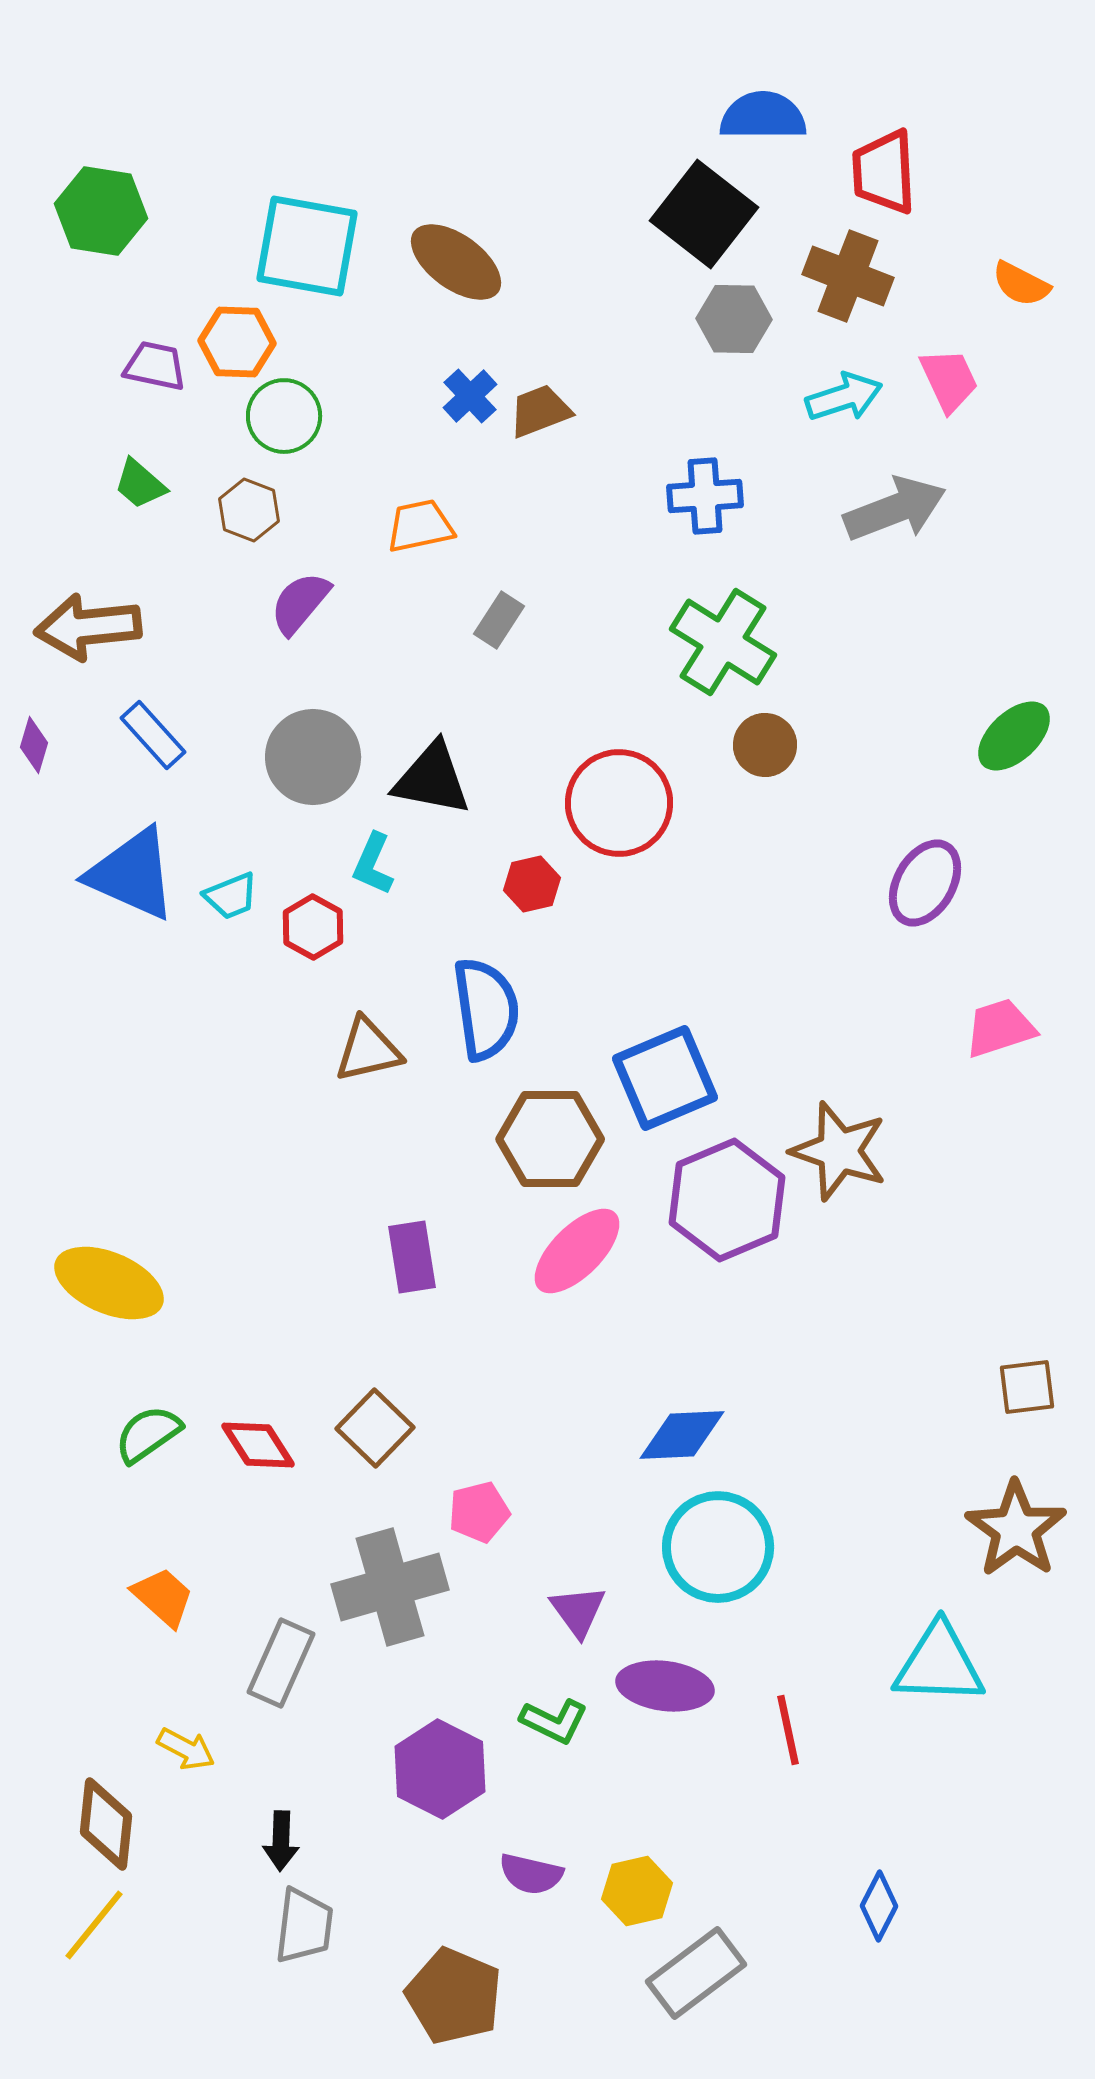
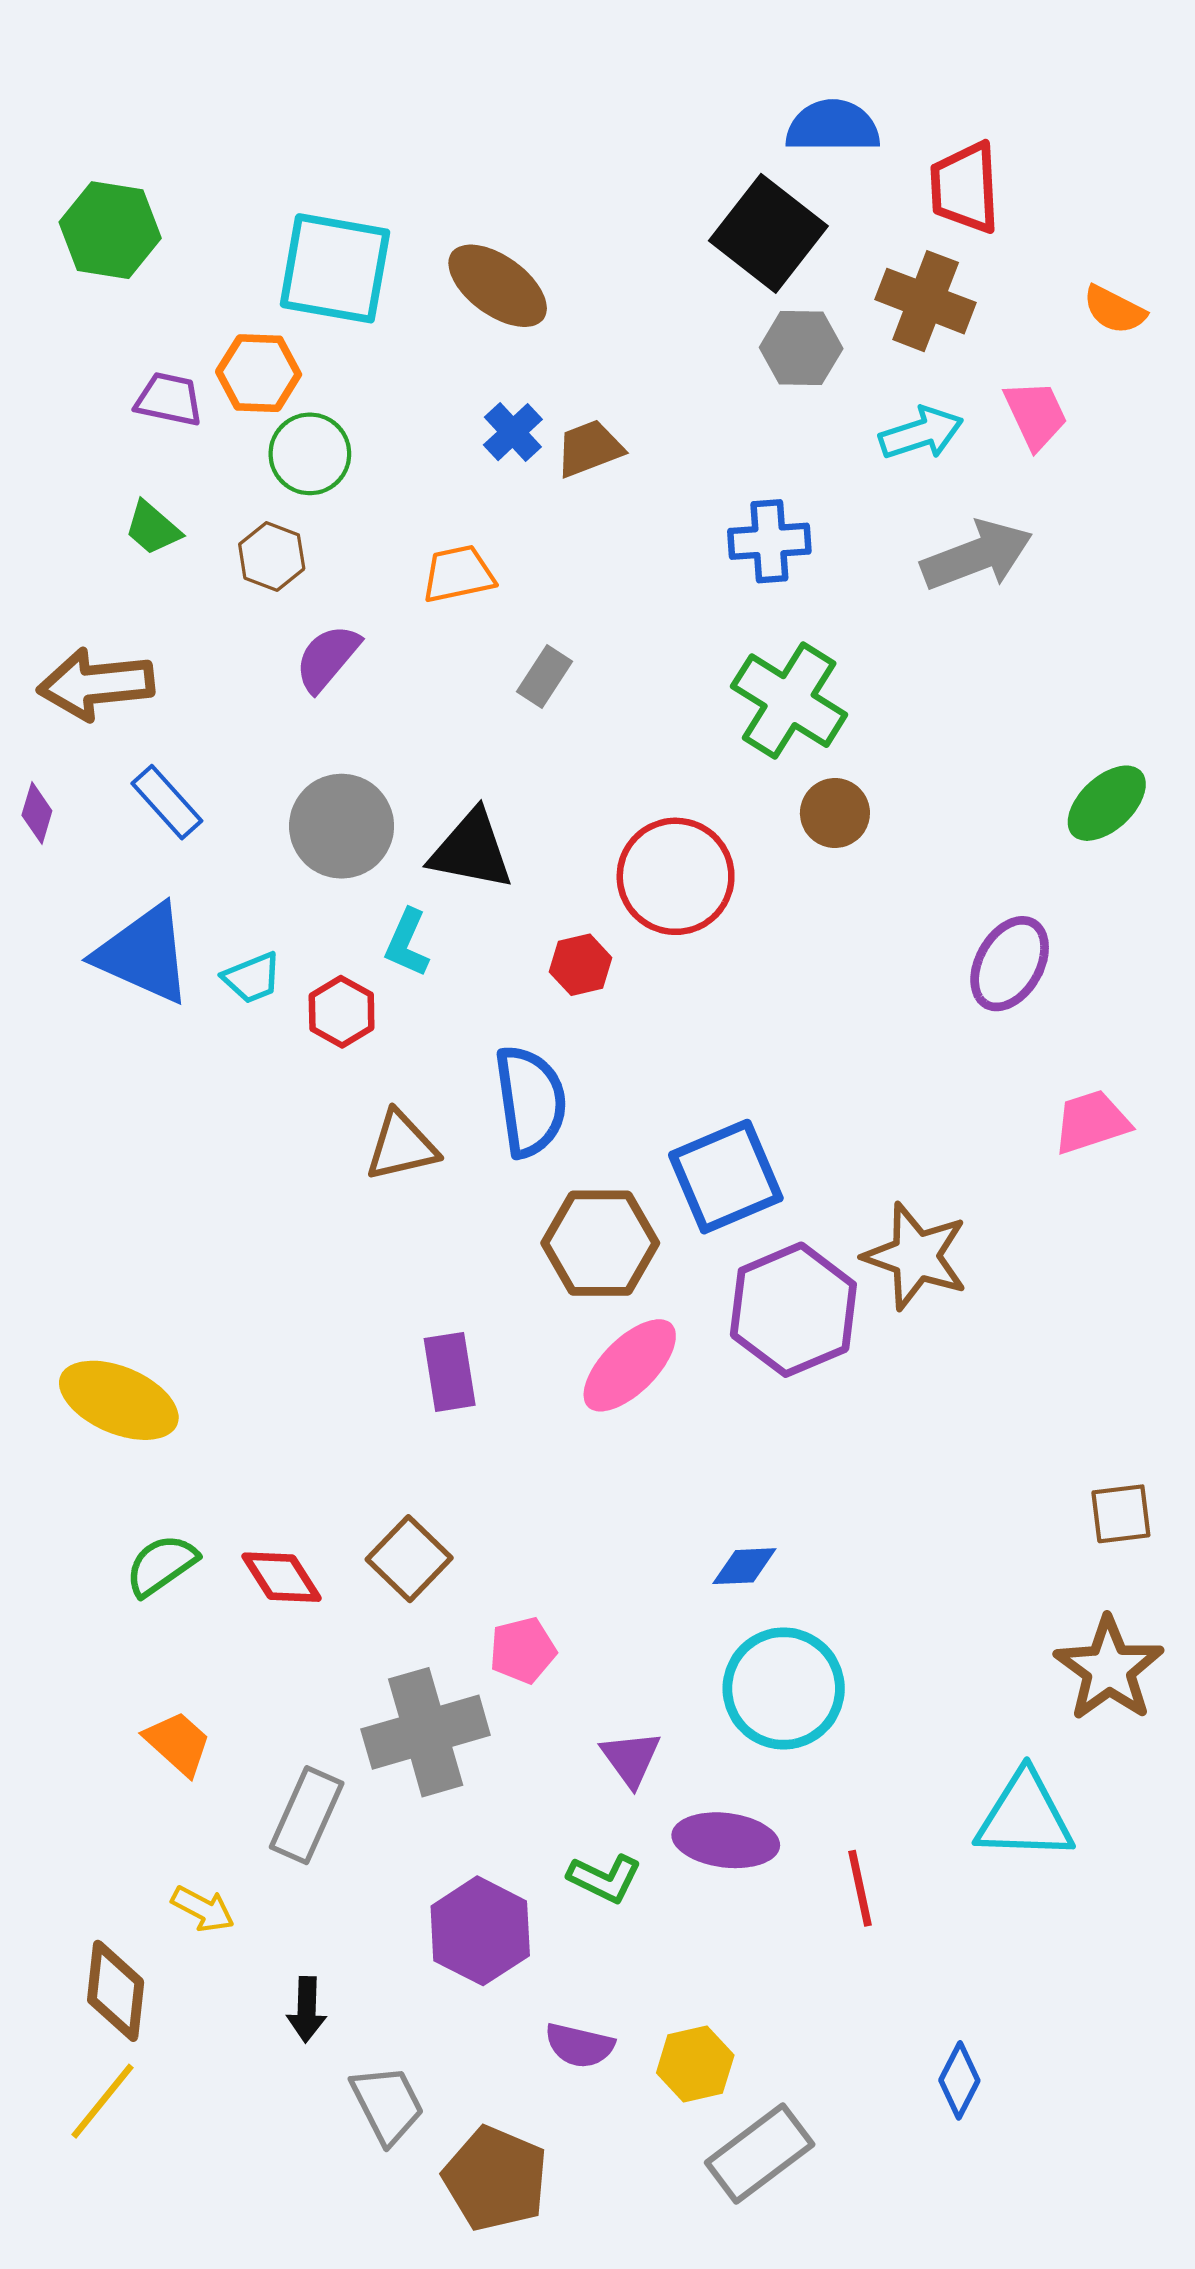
blue diamond: (682, 1435) -> (744, 1566), size x0.7
gray trapezoid: (304, 1926) -> (387, 2104), moved, turned -34

